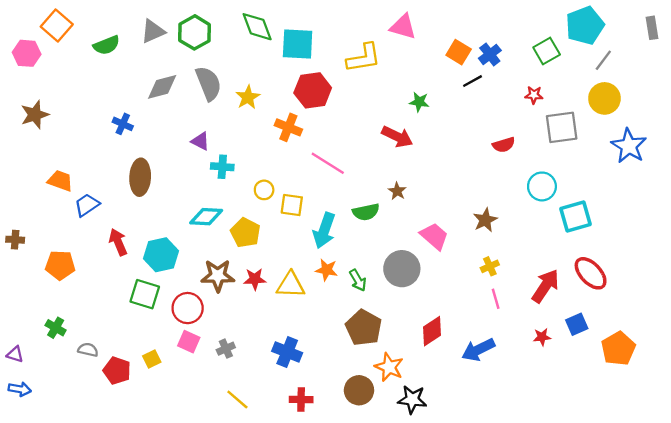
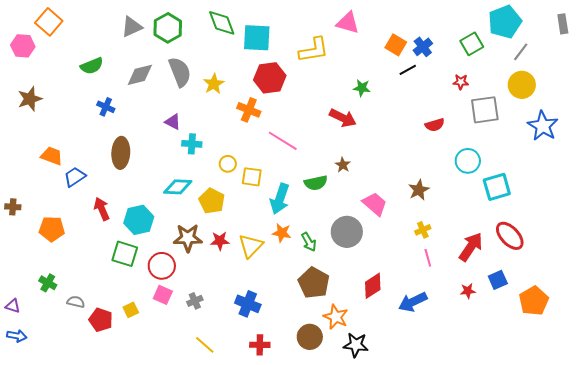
green semicircle: (107, 45) -> (92, 66), moved
yellow triangle: (291, 285) -> (251, 246), turned -48

